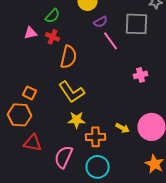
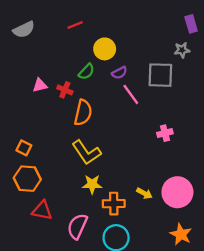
green semicircle: (52, 16) -> (86, 72), moved
orange square: (30, 93) -> (24, 148), moved

